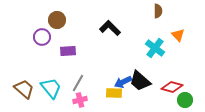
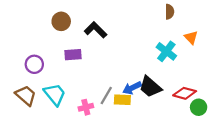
black L-shape: (110, 28) -> (96, 30), moved
purple circle: (42, 37) -> (34, 64), moved
gray line: (78, 83) -> (106, 95), moved

